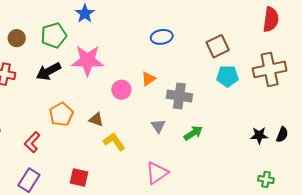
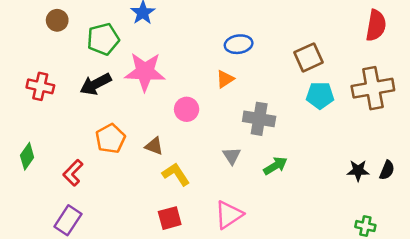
brown circle: (17, 38) -> (57, 20), moved
orange triangle: (148, 79) -> (225, 79), moved
red square: (79, 177) -> (170, 218), moved, turned -30

